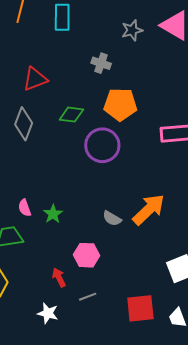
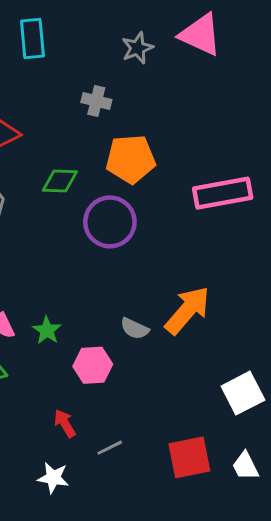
pink hexagon: (86, 255) -> (93, 365), moved

